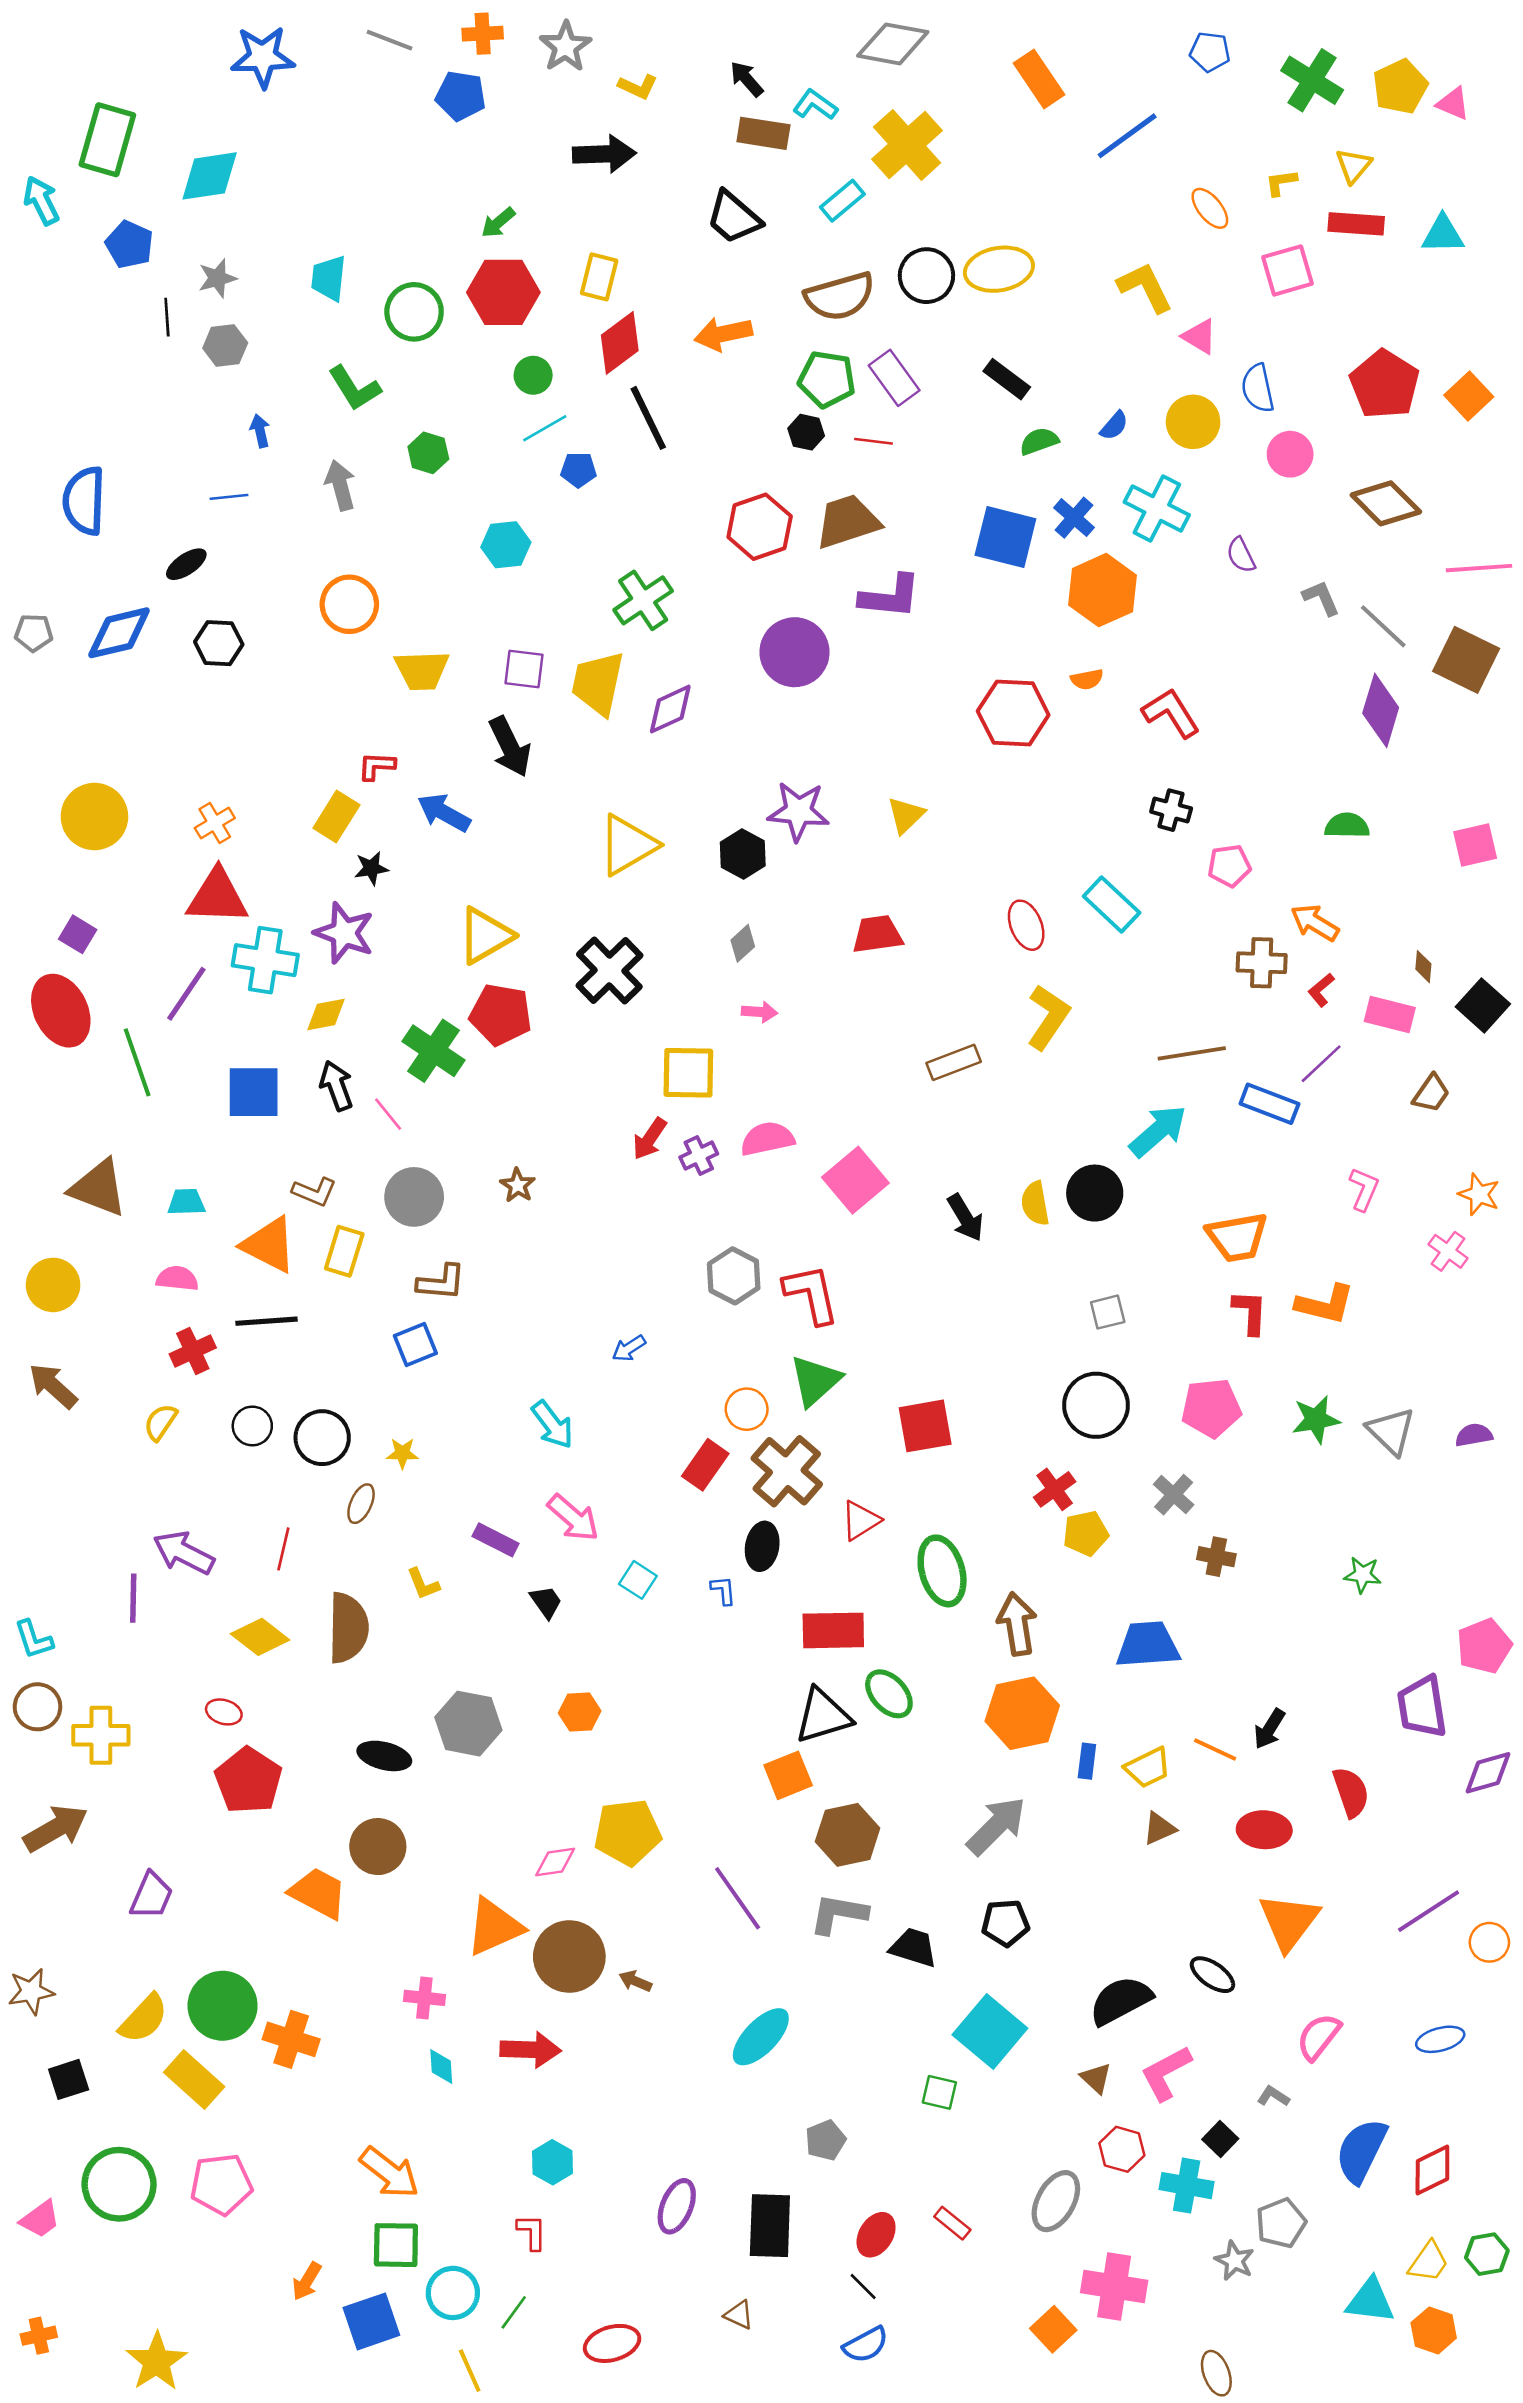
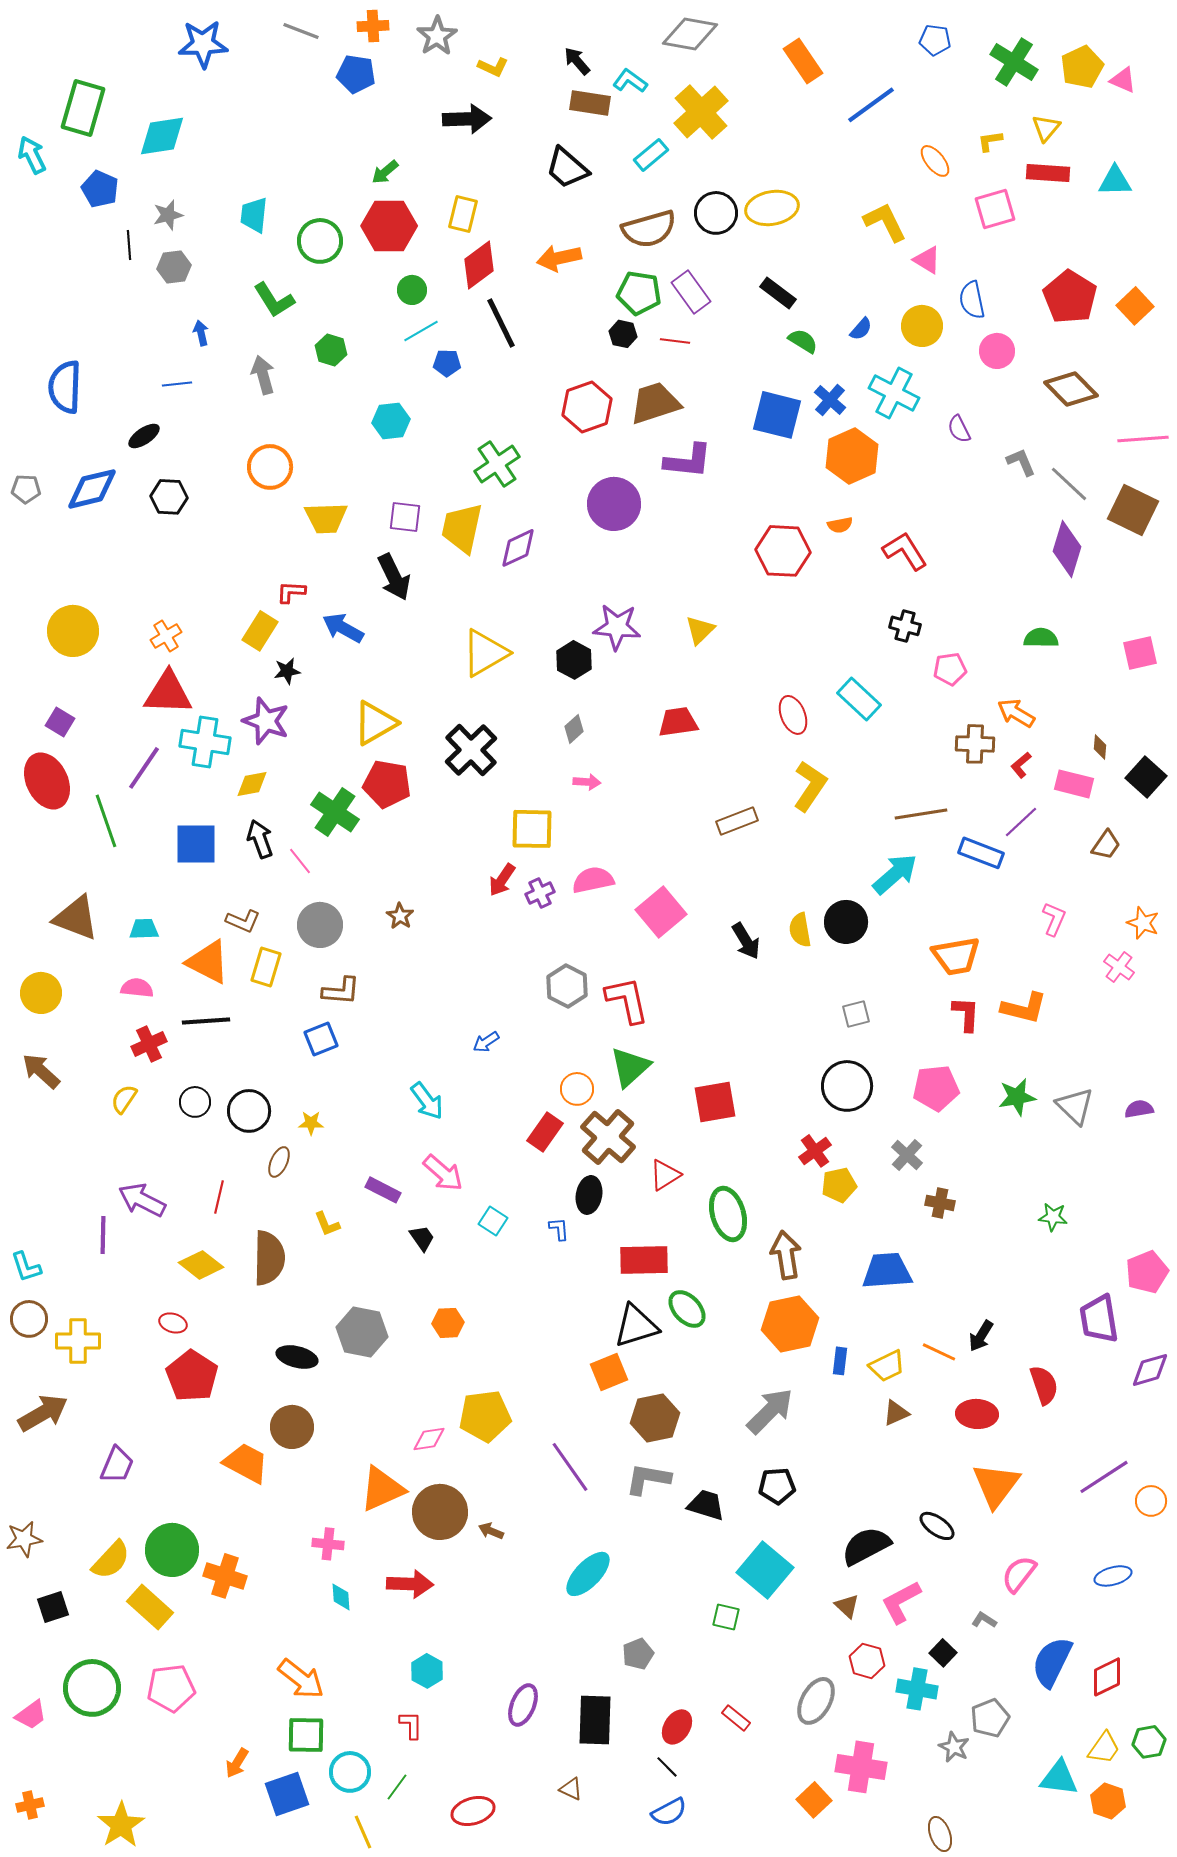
green semicircle: (1039, 441) -> (803, 341), turned 52

